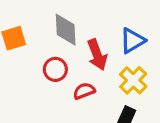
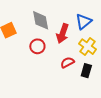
red arrow: (97, 55) -> (63, 33), turned 48
red semicircle: (84, 91) -> (67, 62), moved

